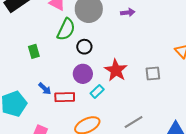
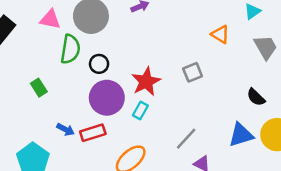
red star: (116, 70) -> (146, 82), turned 30
purple circle: (83, 74) -> (107, 98), size x1.4
cyan rectangle: (97, 91) -> (140, 111), moved

